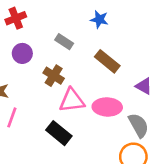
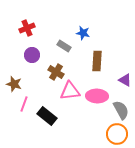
blue star: (99, 19) -> (83, 33), moved
brown rectangle: (107, 61) -> (97, 61), turned 54
black rectangle: (59, 133) -> (47, 116), moved

